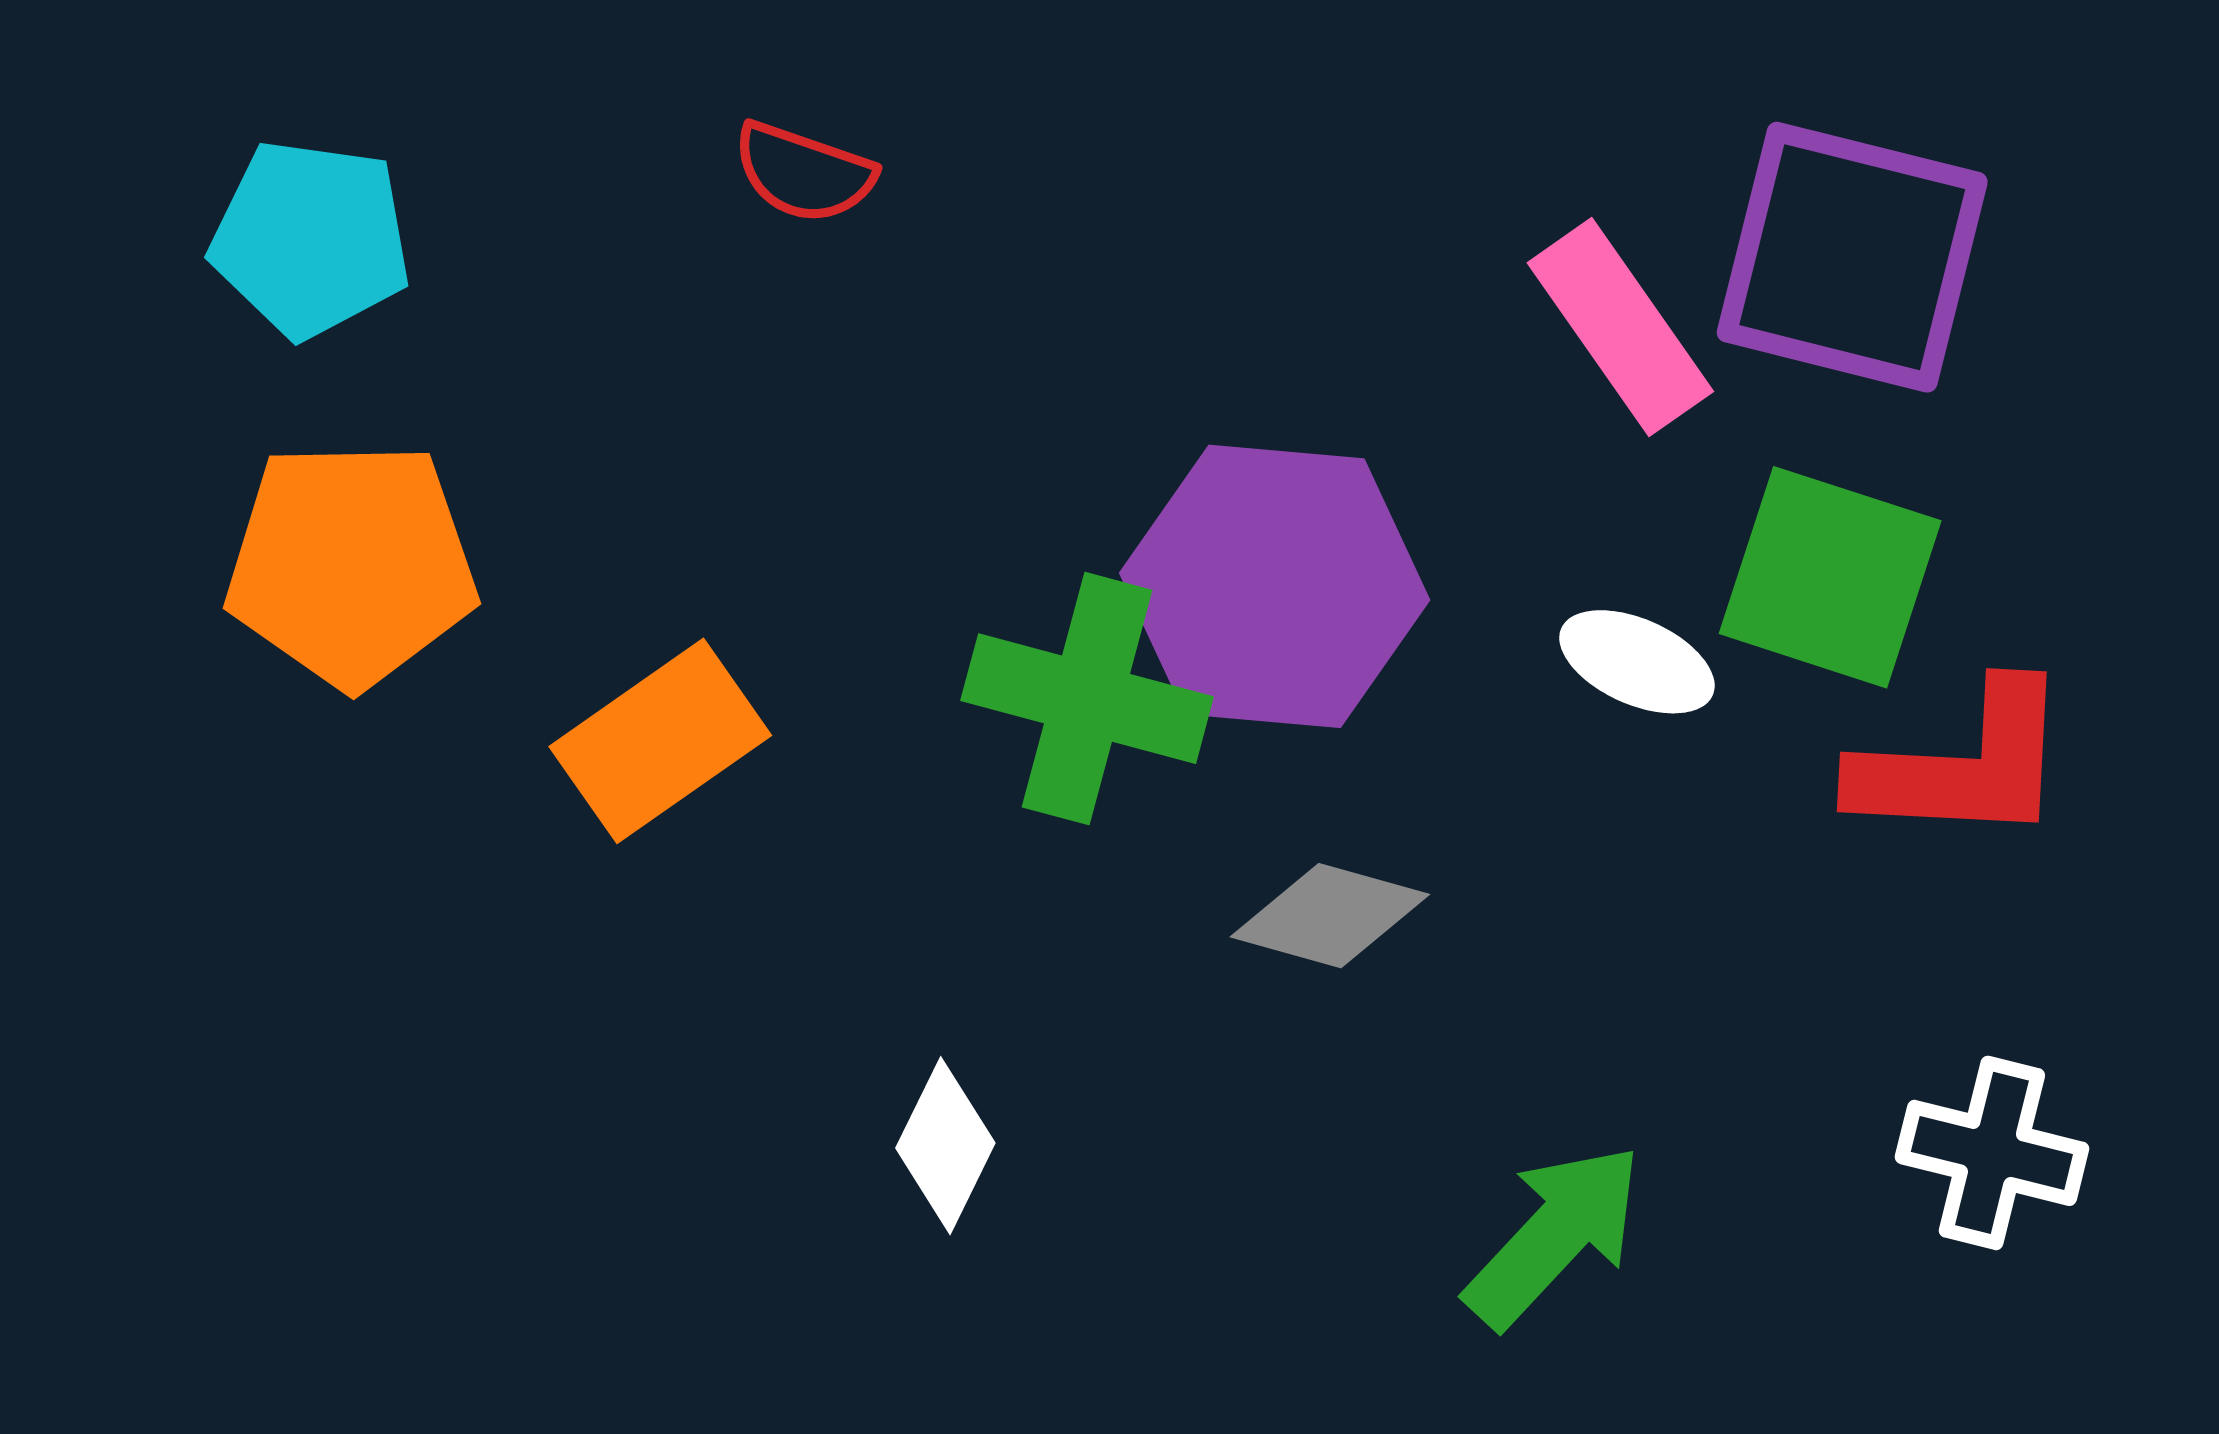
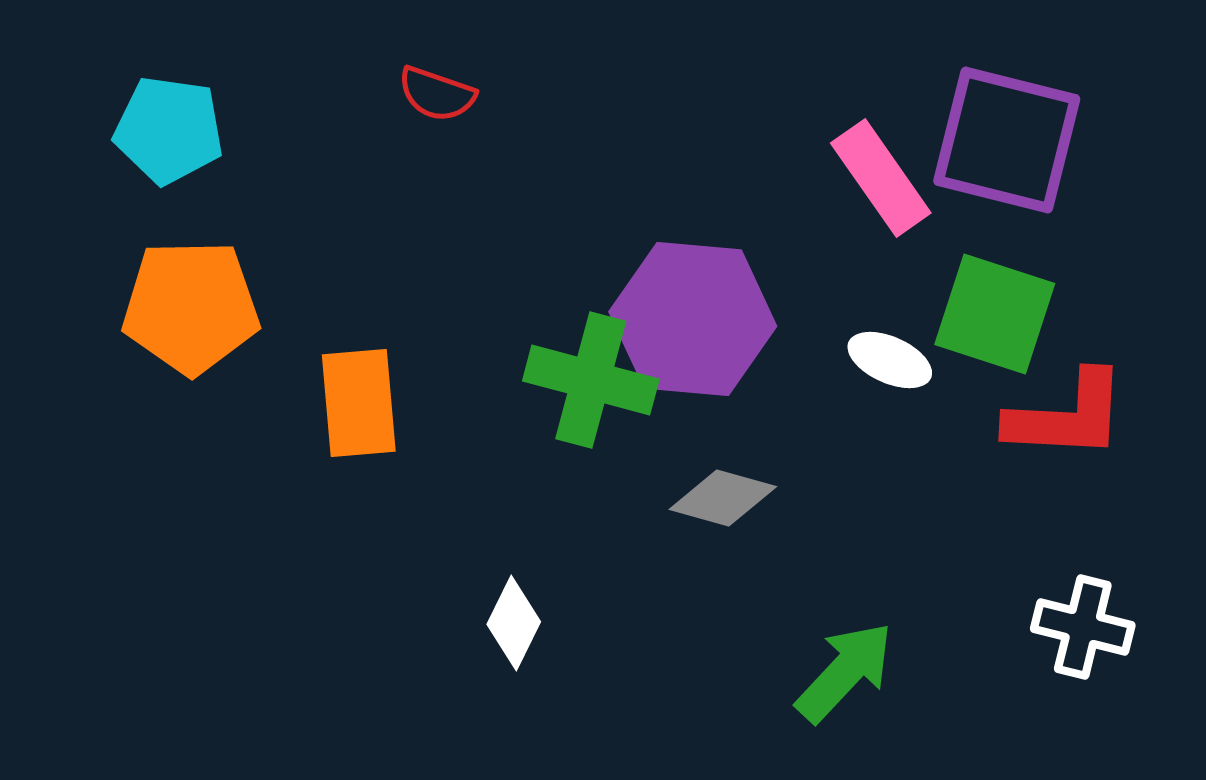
orange rectangle: (660, 741) -> (359, 403), turned -60

